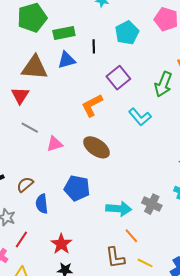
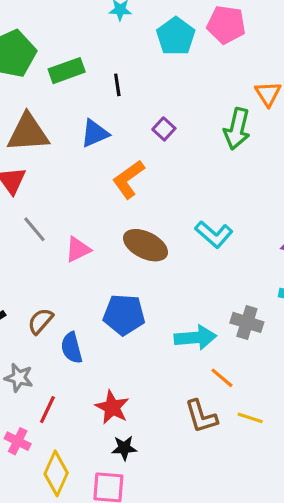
cyan pentagon: (127, 33) -> (176, 36), moved
blue triangle: (67, 60) -> (95, 133), moved
purple square: (118, 78) -> (164, 129), size x0.6
cyan L-shape: (140, 117) -> (214, 234), moved
gray line: (30, 128) -> (34, 229), turned 30

